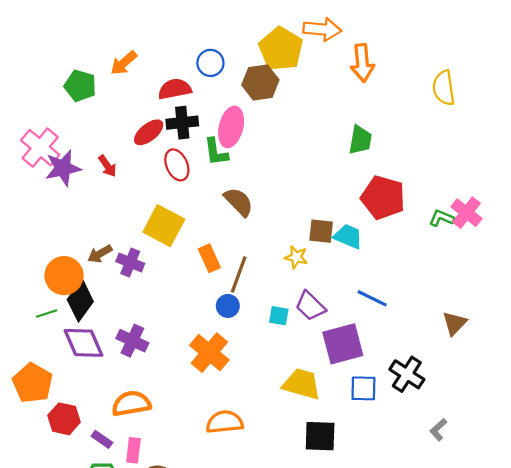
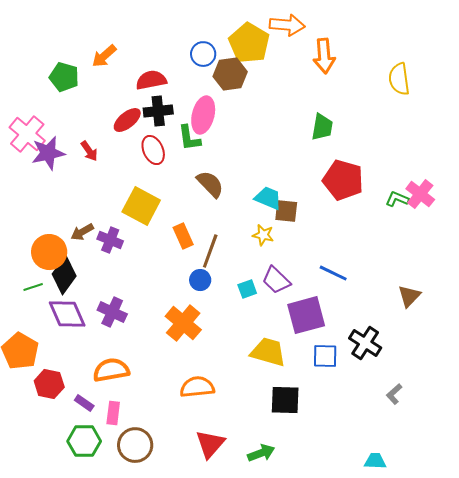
blue circle: (210, 63) -> (203, 54), moved
cyan trapezoid: (348, 237) -> (268, 198), moved
cyan square: (279, 316) -> (247, 289), turned -30

